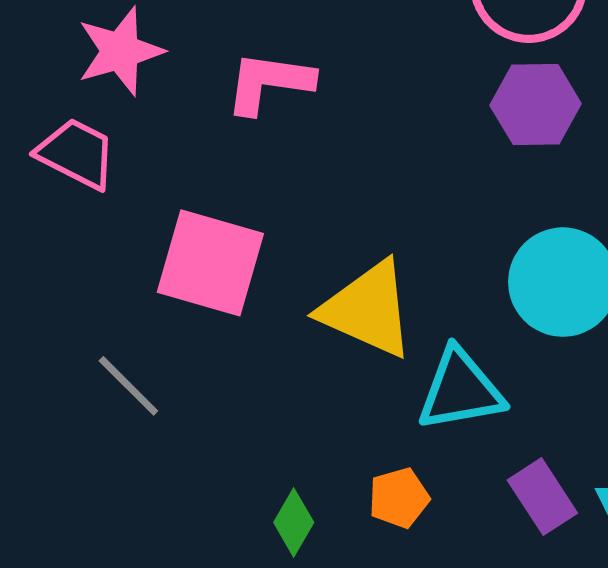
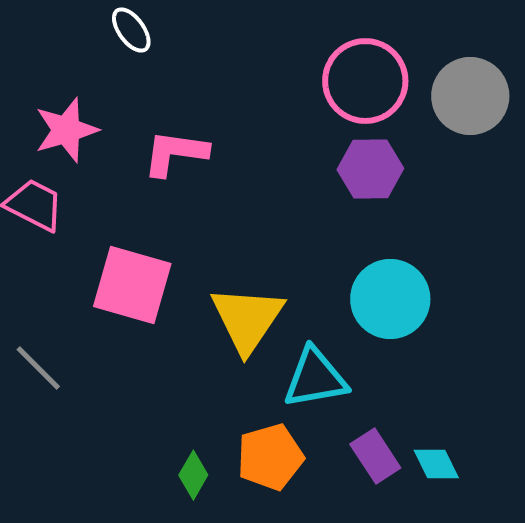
yellow triangle: (368, 309) -> (247, 319), turned 40
gray line: (128, 386) -> (38, 368), moved
orange pentagon: (399, 498) -> (270, 457), size x1.5

